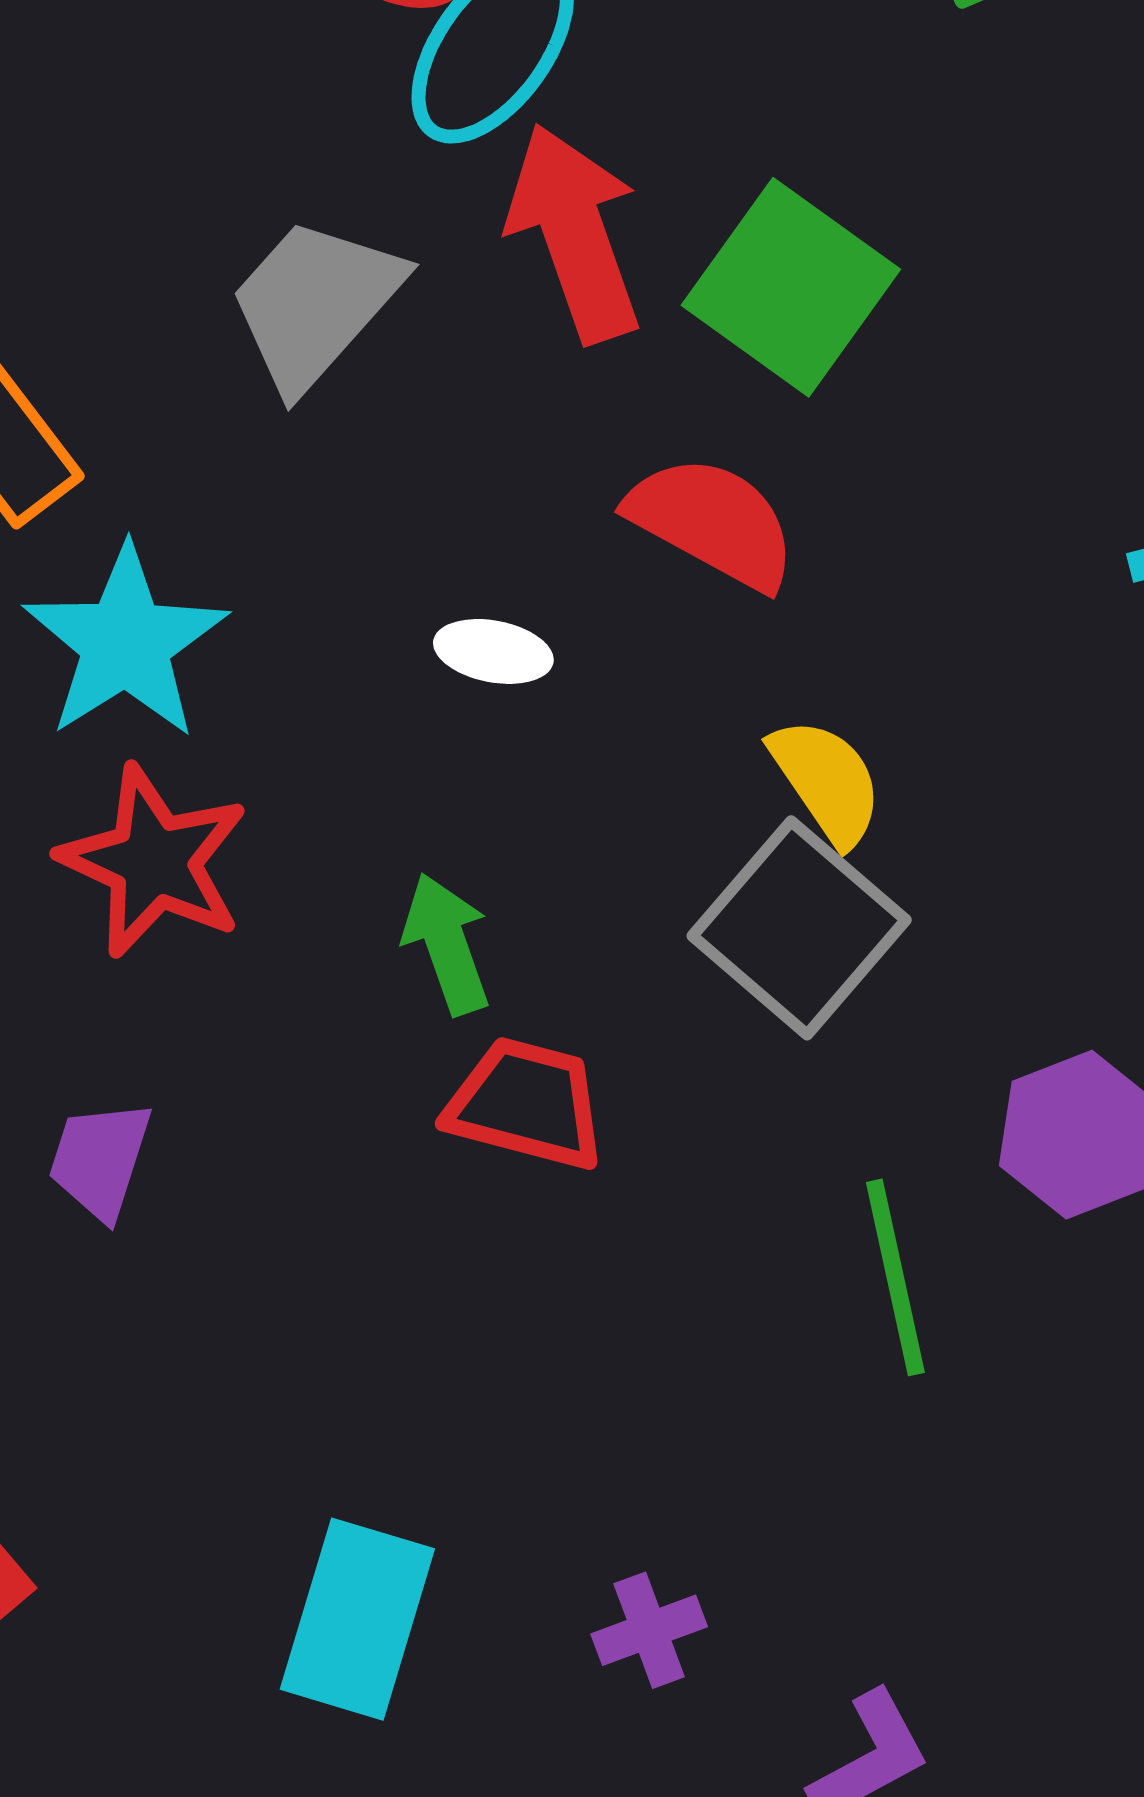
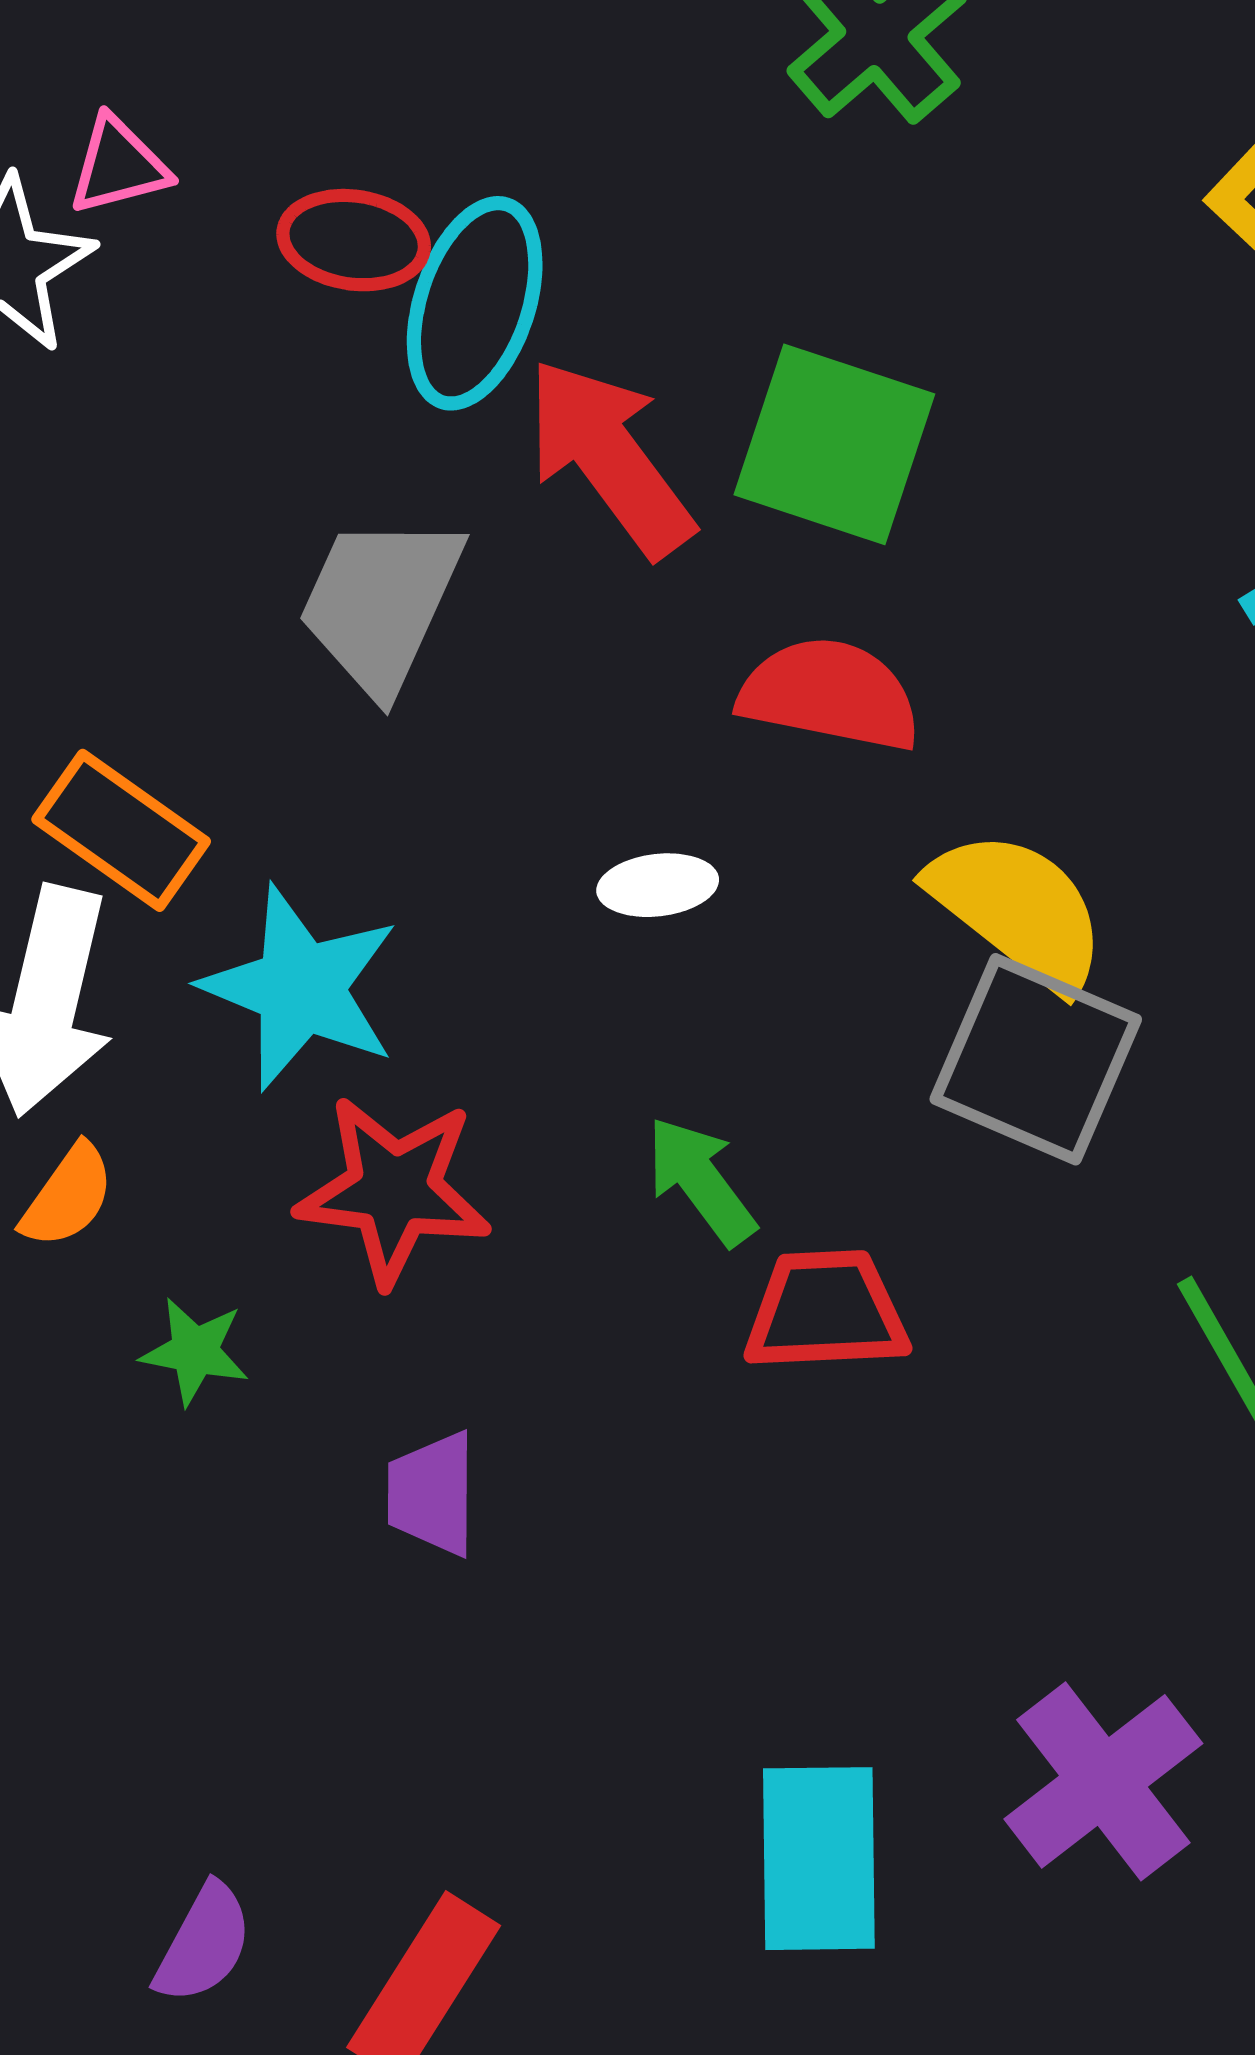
yellow semicircle: (827, 781) -> (1018, 910), size x1.4
purple cross: (649, 1630) -> (1103, 1781), size x1.8

